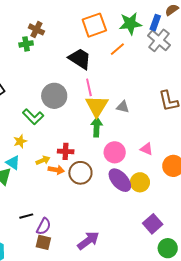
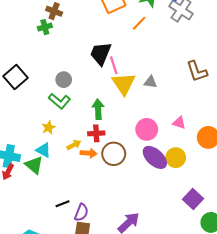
black trapezoid: (80, 59) -> (101, 54), moved, turned -95
gray circle: (54, 96) -> (64, 80), moved, size x0.6
green arrow: (97, 127) -> (98, 109), moved

